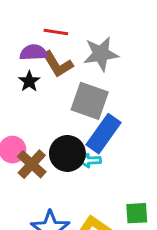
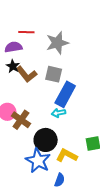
brown L-shape: (58, 64) -> (27, 74), moved
gray square: (90, 101) -> (54, 74), size x0.7
black circle: (67, 153) -> (46, 140), moved

